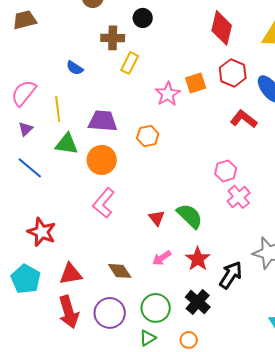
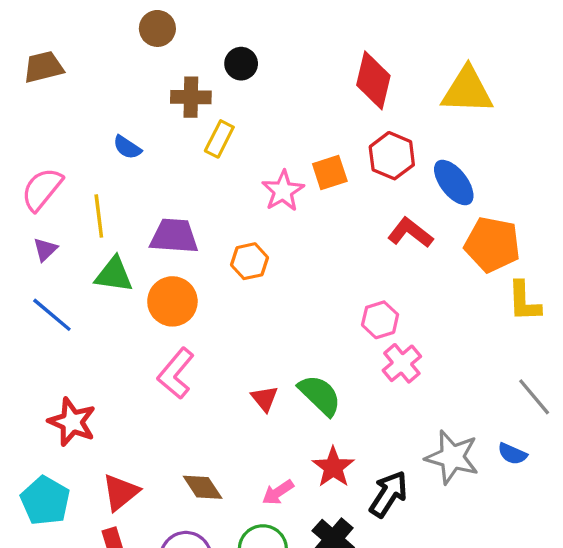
pink arrow: (162, 258) -> (278, 492), moved
red triangle: (71, 274) -> (121, 492), turned -30

